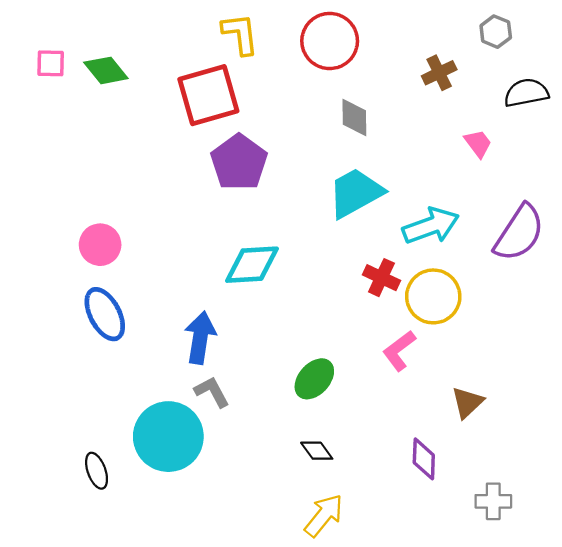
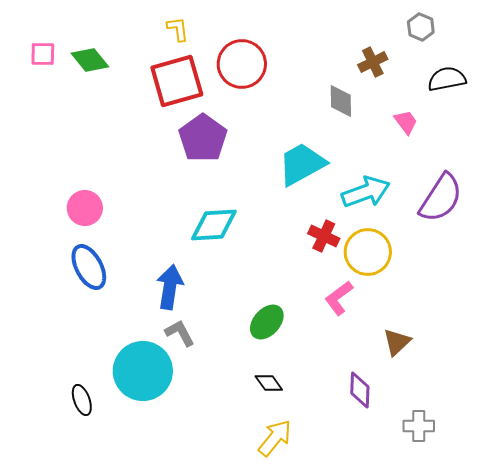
yellow L-shape: (240, 34) -> (178, 29), moved, size x0.7
red circle: (330, 41) -> (242, 64), moved
gray diamond: (354, 118) -> (341, 101), moved

